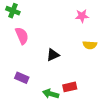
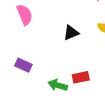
black triangle: (53, 55) -> (71, 33), moved

